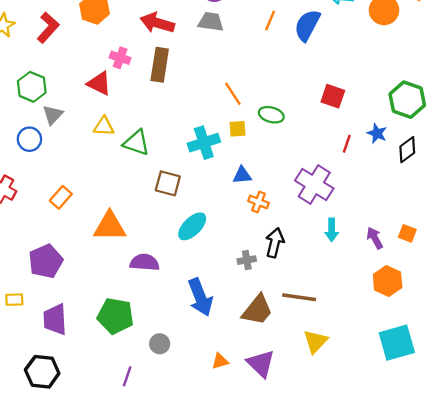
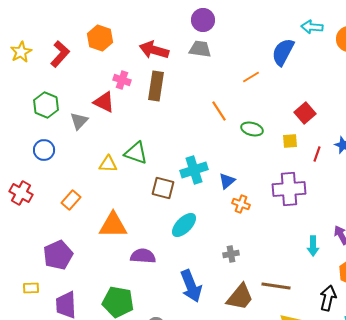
orange line: (270, 21) -> (251, 77), moved, turned 36
red square: (333, 96) -> (305, 113), turned 30
gray triangle: (53, 115) -> (79, 121), moved
yellow triangle: (104, 126) -> (108, 164), moved
yellow square: (238, 129) -> (290, 141), moved
cyan cross: (204, 143) -> (194, 170), moved
blue triangle: (242, 175) -> (227, 181), turned -36
purple cross: (314, 185) -> (289, 189), turned -36
cyan arrow: (332, 230) -> (313, 246), moved
black arrow: (275, 243) -> (328, 298), moved

